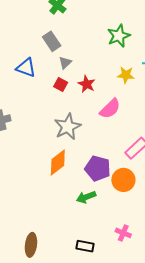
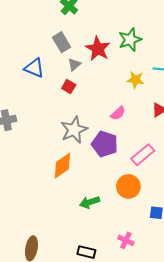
red star: (87, 84) -> (98, 49), moved, size x1.4
pink semicircle: (110, 109) -> (118, 113), size x0.7
purple pentagon: (98, 168) -> (105, 144), moved

